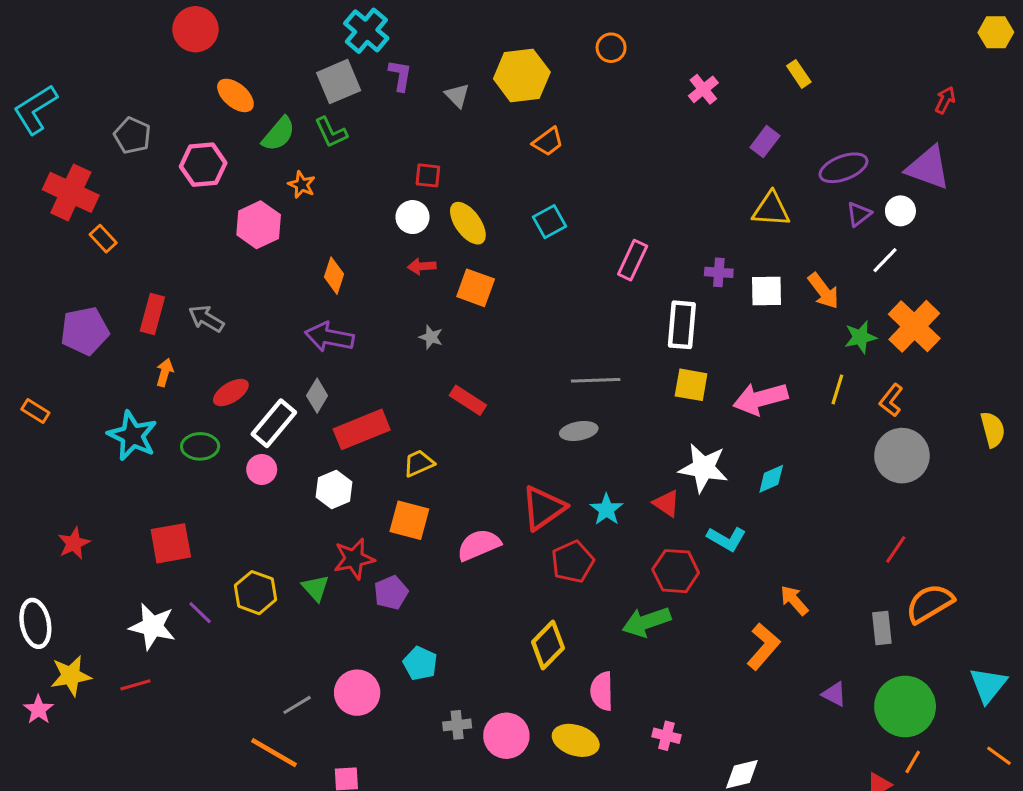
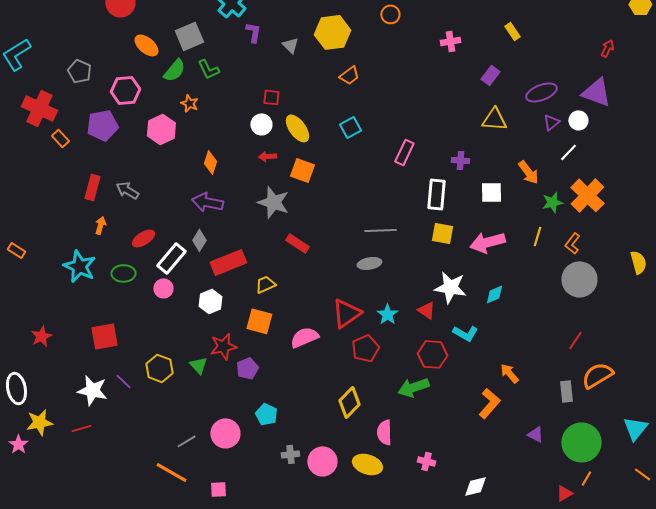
gray square: (339, 82) -> (189, 36), moved
pink cross: (703, 89) -> (450, 41), turned 30
white square: (767, 291) -> (491, 192), moved
purple pentagon: (85, 331) -> (102, 125), moved
gray star: (431, 337) -> (273, 202), size x2.0

